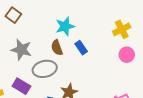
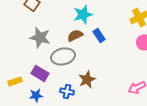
brown semicircle: (57, 48) -> (75, 35), turned 84

